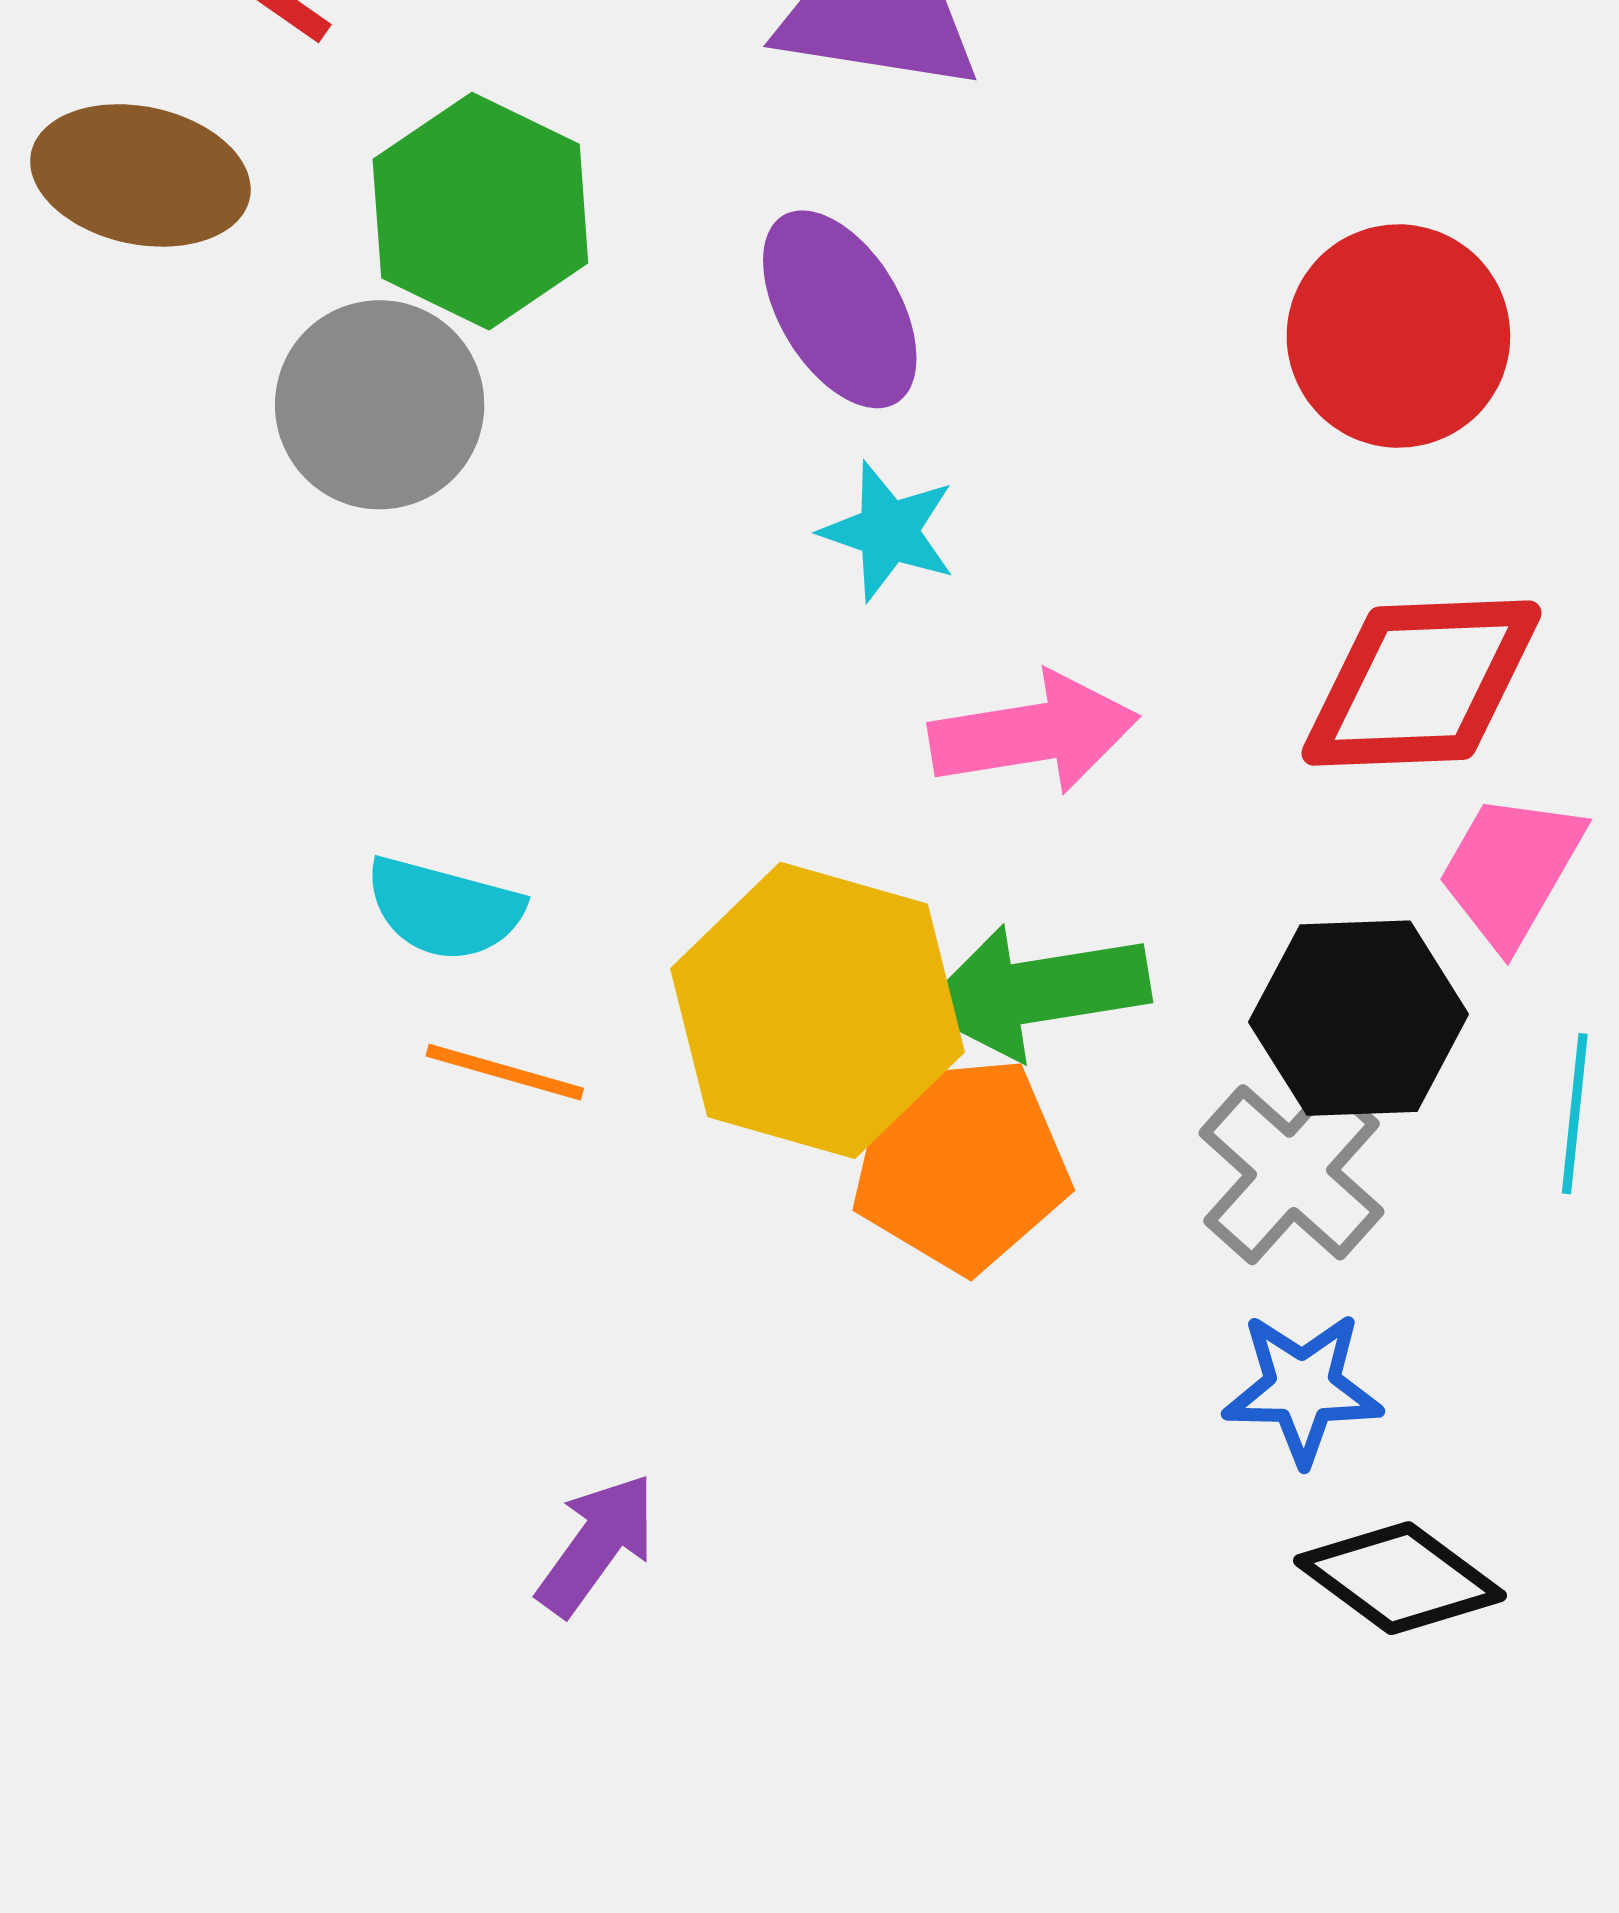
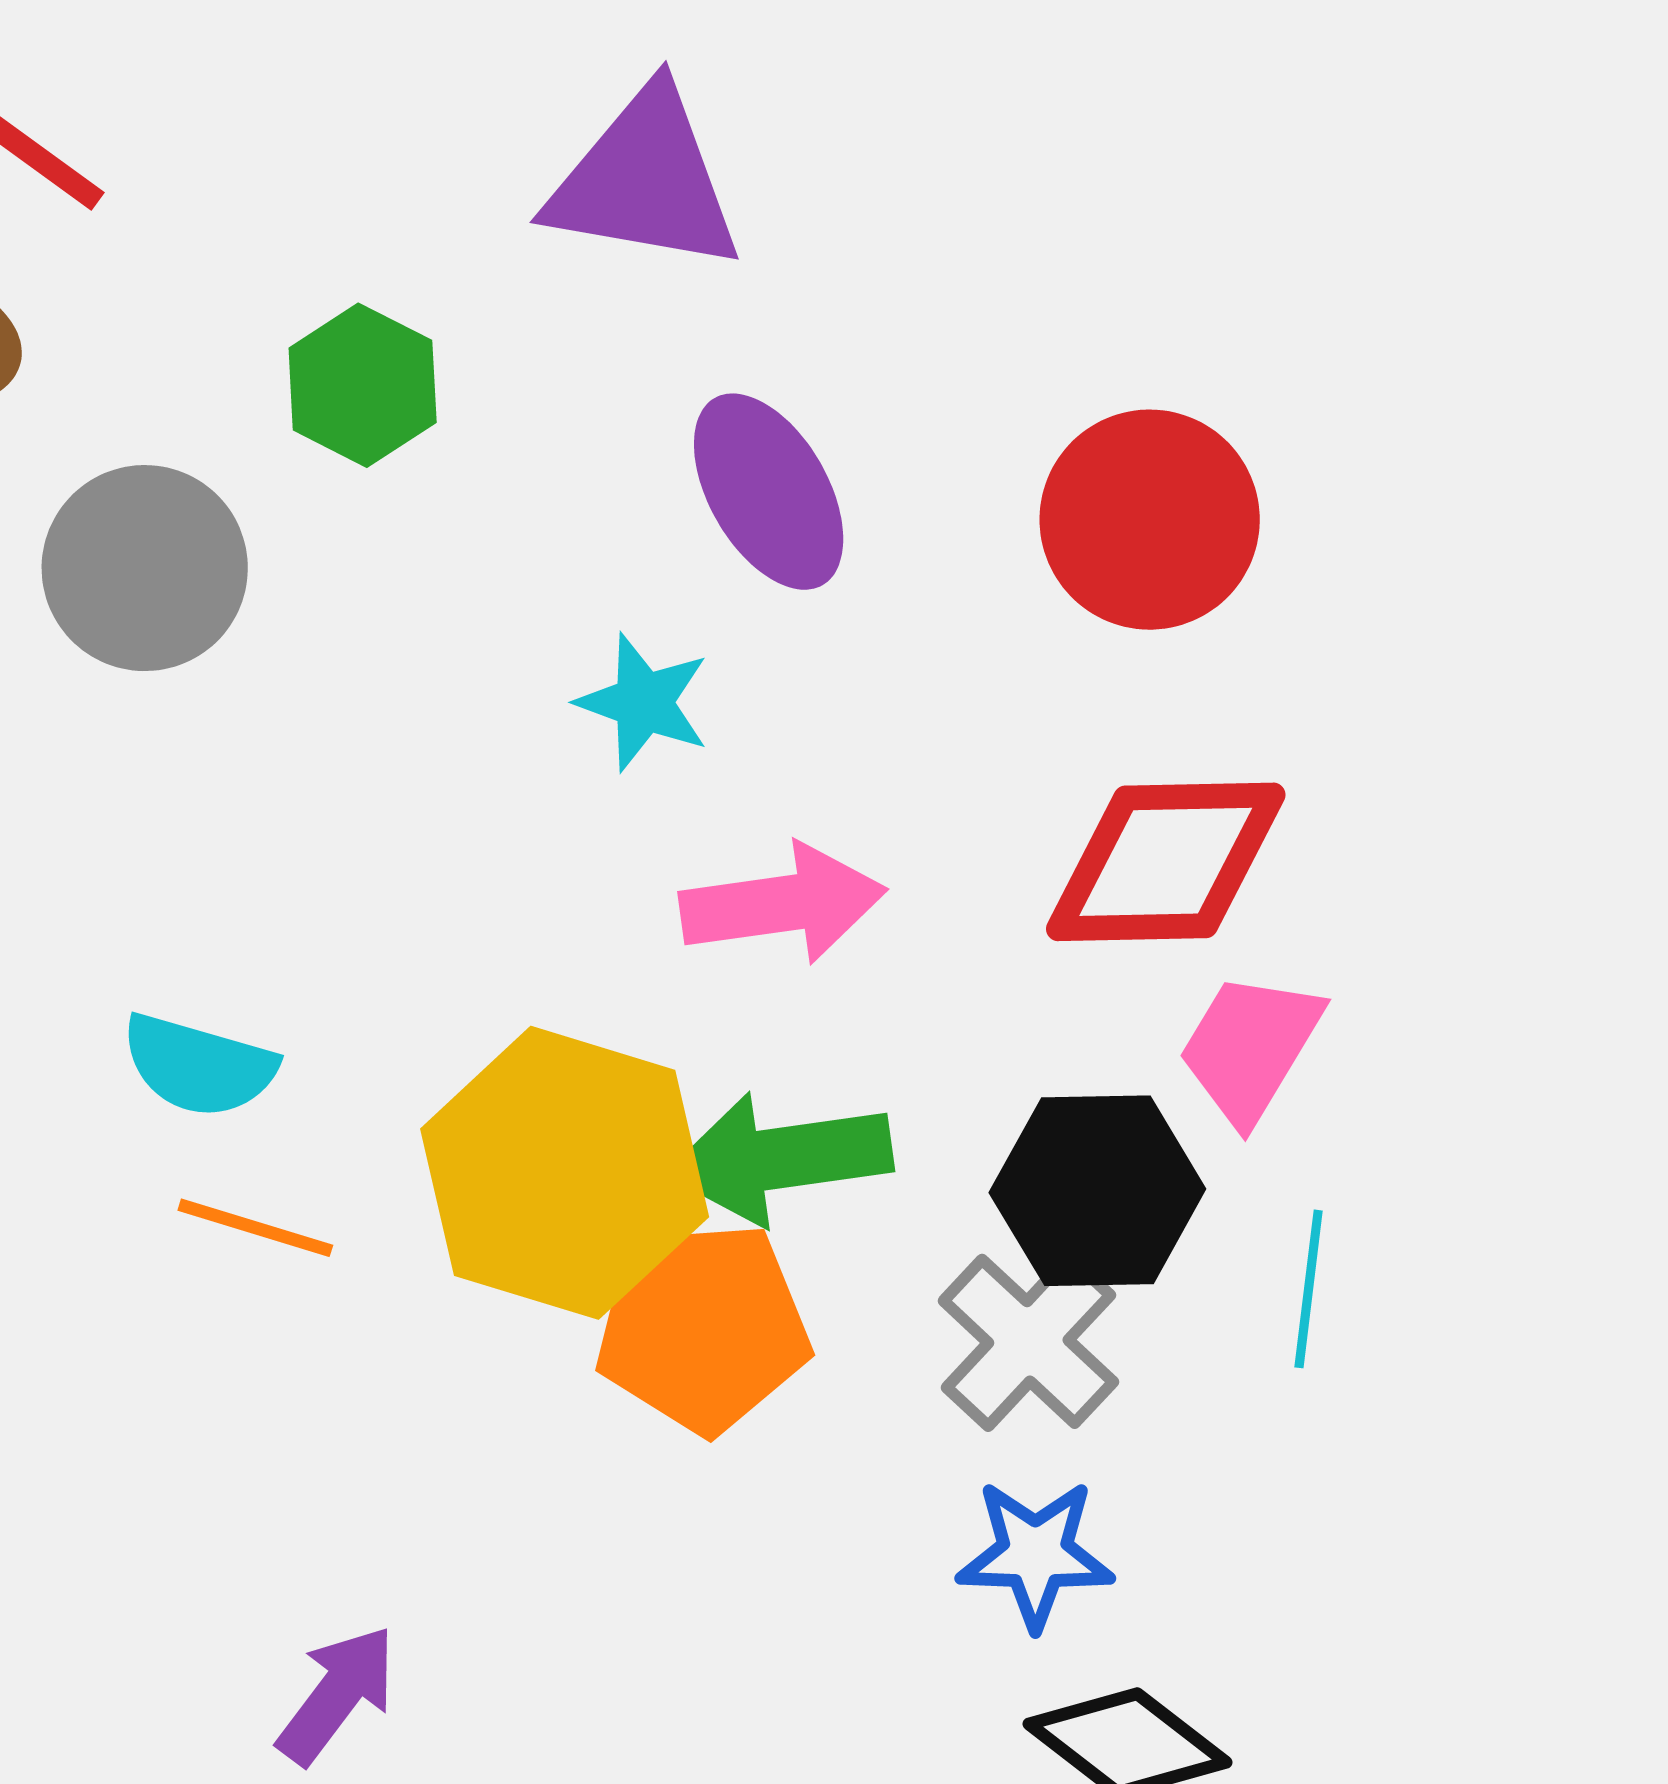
green hexagon: (480, 211) -> (363, 385), moved, size x0.7
purple ellipse: (840, 309) -> (769, 492), moved

